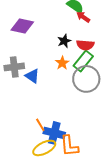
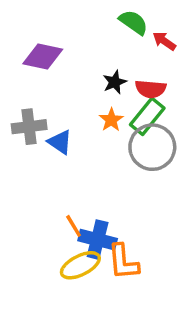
red arrow: (83, 17) -> (164, 41), moved

